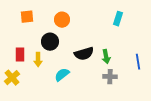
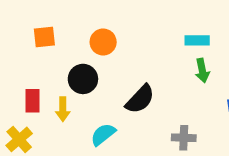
cyan rectangle: (118, 19) -> (197, 40), turned 72
black semicircle: (84, 54) -> (140, 99), turned -30
green arrow: (106, 57) -> (202, 71), moved

